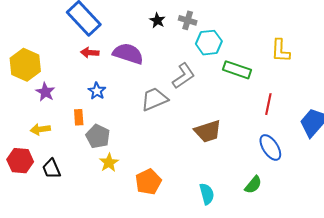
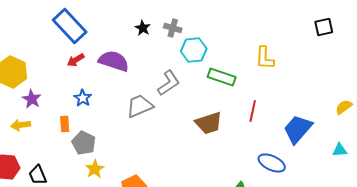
red arrow: (90, 53) -> (76, 60), turned -36
yellow arrow: (40, 129) -> (21, 125), moved
brown trapezoid: (208, 131) -> (209, 123), moved
blue ellipse: (270, 147) -> (272, 163), moved, turned -32

